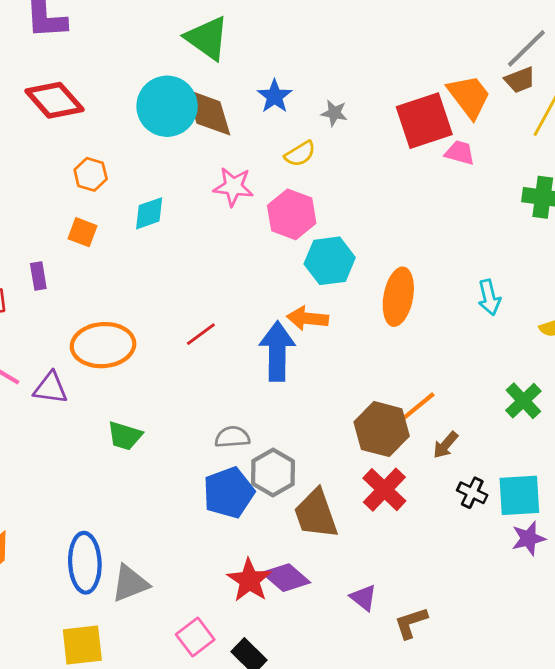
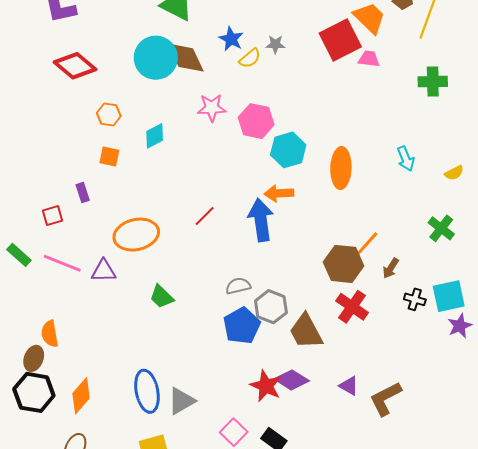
yellow semicircle: (300, 154) -> (250, 58), moved
green trapezoid: (125, 436) -> (162, 297), turned 36
brown L-shape: (411, 623) -> (385, 399), size x1.4

